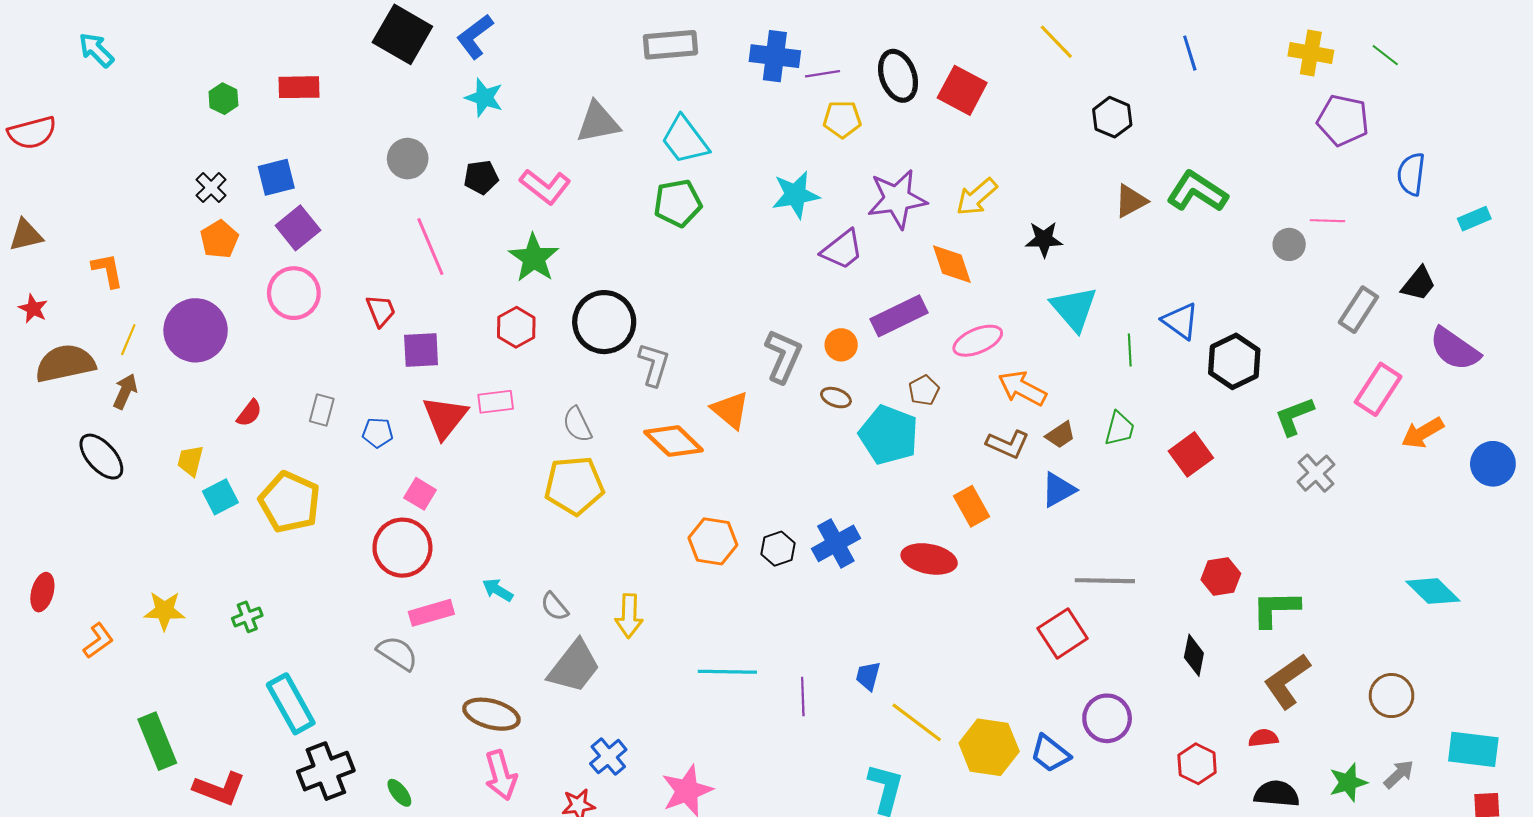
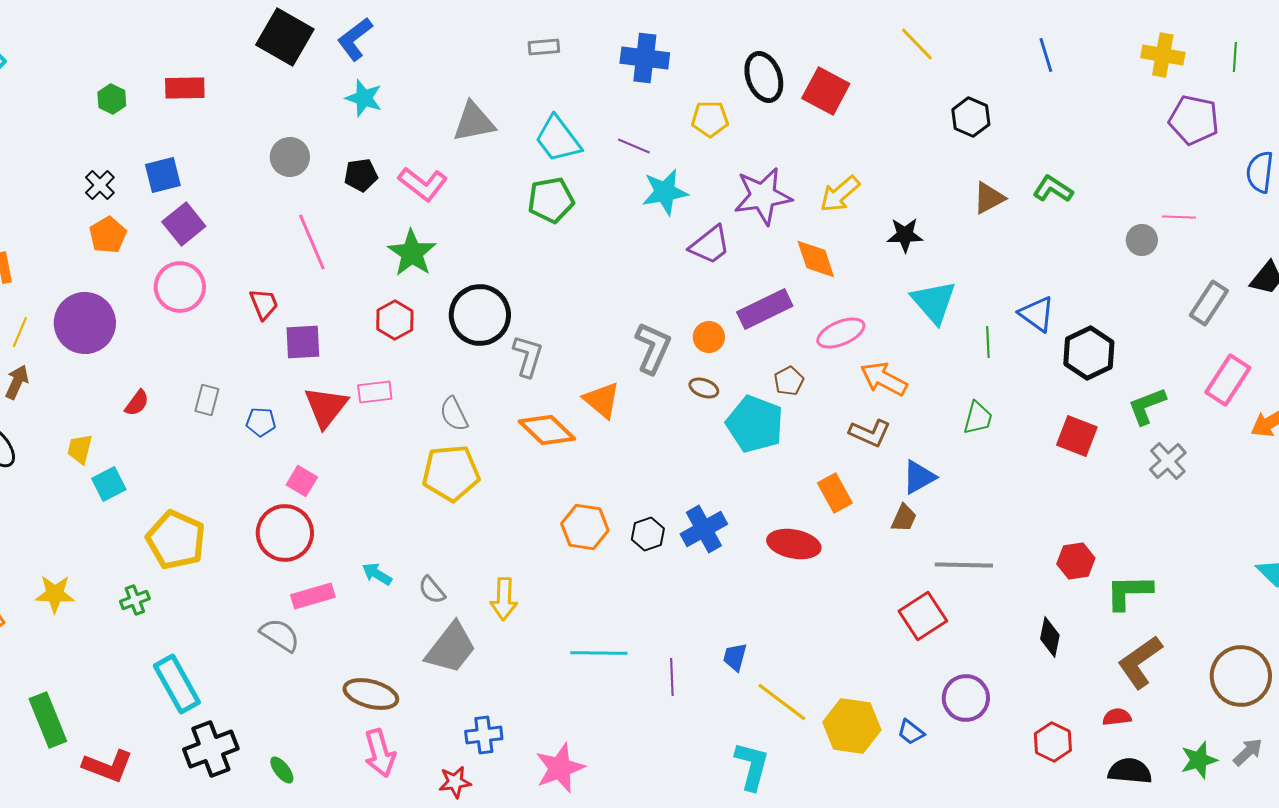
gray rectangle: (670, 45) -> (544, 47), size x0.6
green line: (1385, 55) -> (1235, 57), turned 56
purple line: (823, 74) -> (634, 146), moved, turned 32
green L-shape: (1197, 192) -> (1053, 189), size x0.7
brown trapezoid: (1060, 435) -> (904, 518), moved, turned -32
red square: (1191, 454) -> (1077, 436), moved, turned -33
yellow pentagon: (290, 502) -> (176, 540), moved
brown circle: (1392, 696) -> (1241, 676), size x1.4
blue trapezoid: (1050, 753) -> (911, 732), size x0.7
blue cross: (608, 757) -> (484, 735), turned 33

